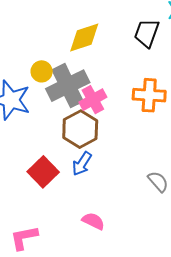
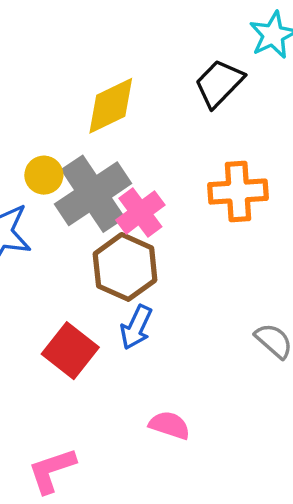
black trapezoid: (147, 33) -> (219, 83), turned 32

